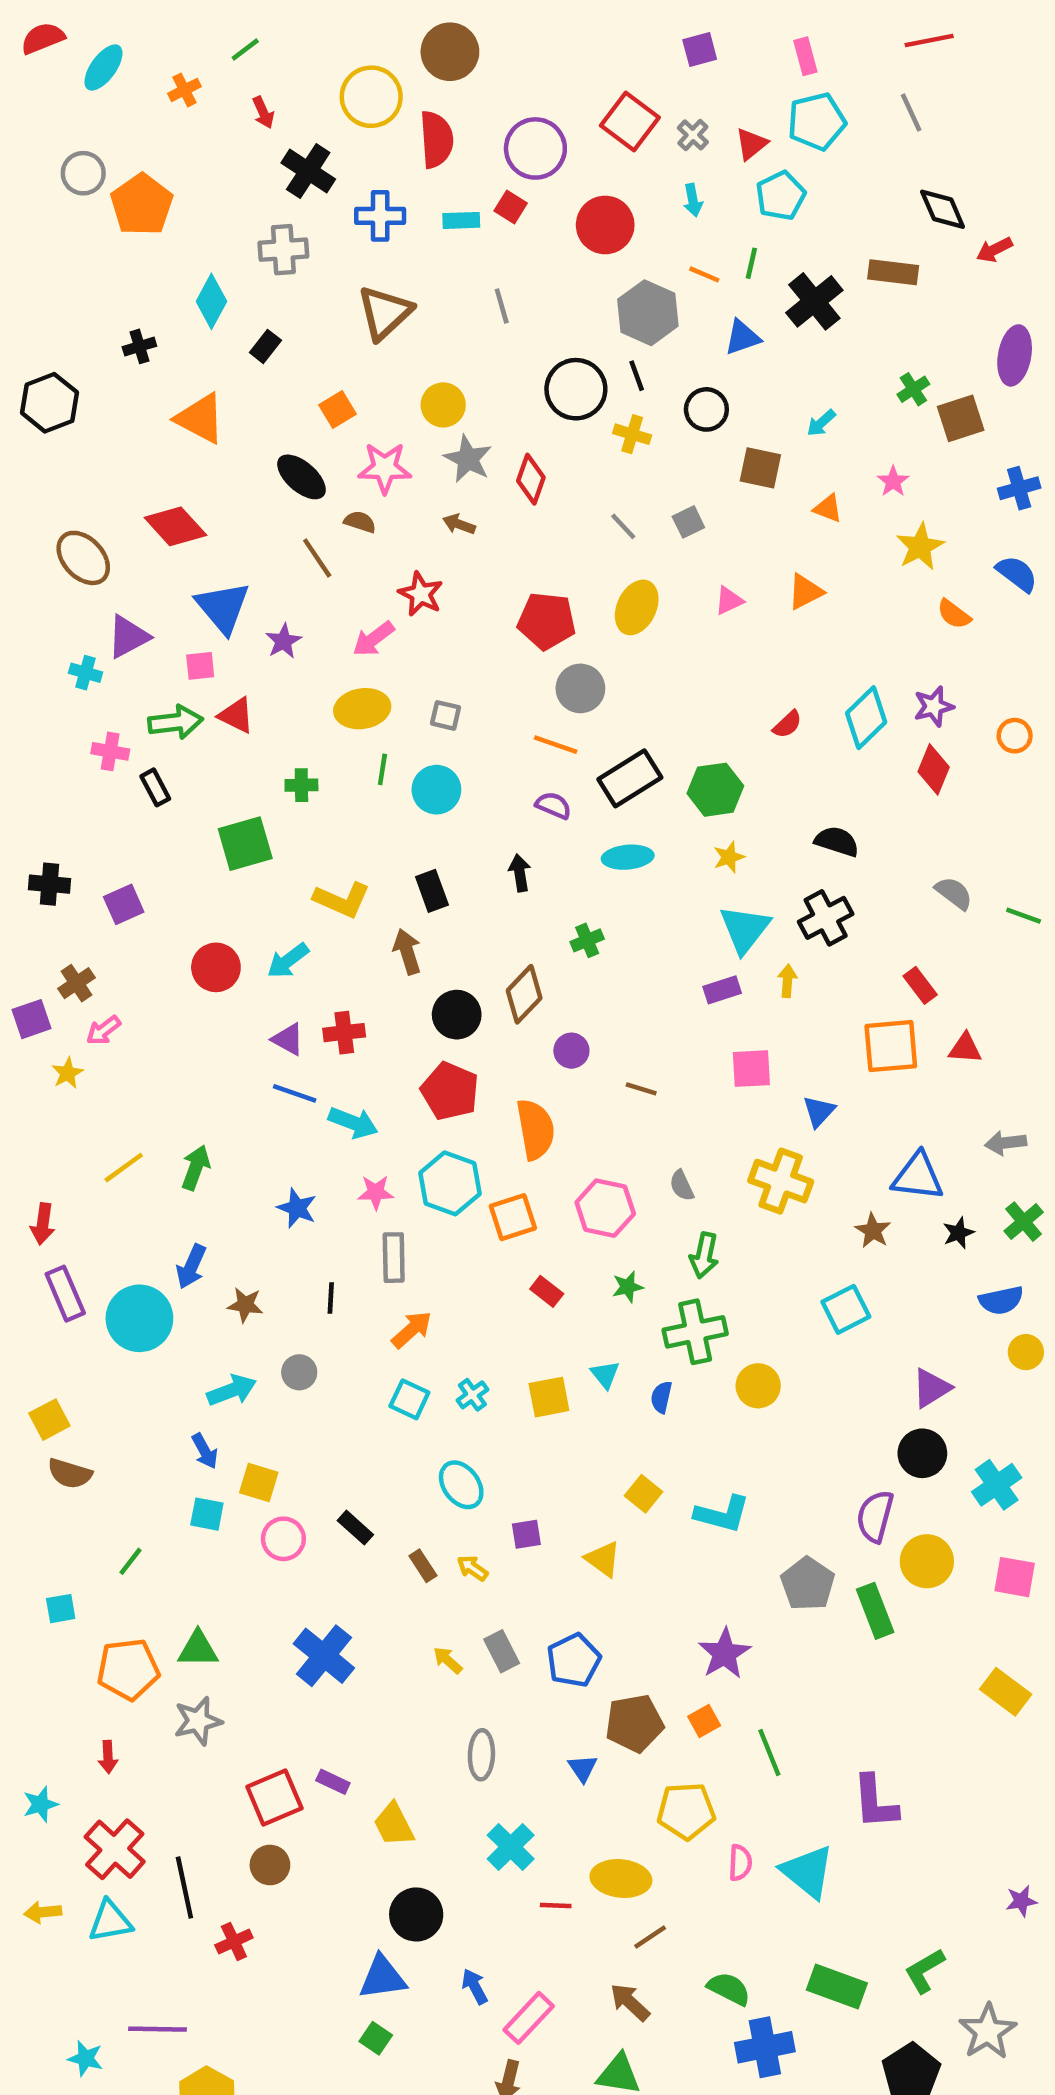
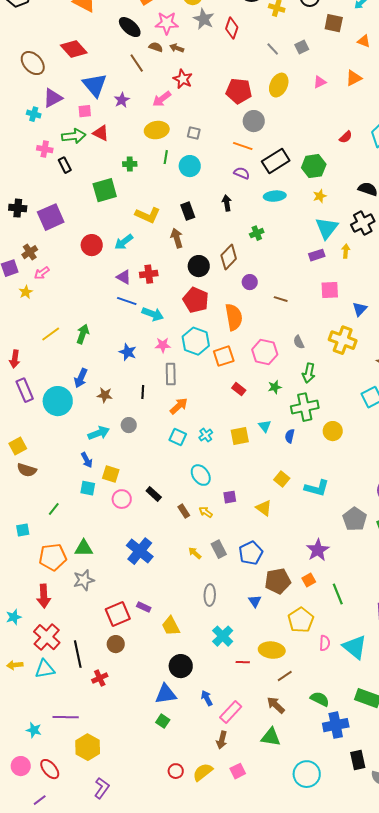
brown arrow: (459, 524) -> (177, 48), moved
purple square: (124, 904) -> (51, 217), size x1.5
red arrow: (108, 1757) -> (44, 596), size x1.6
yellow pentagon: (686, 1811) -> (301, 620), turned -30

